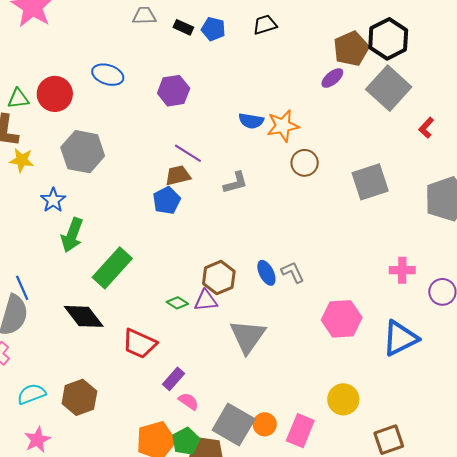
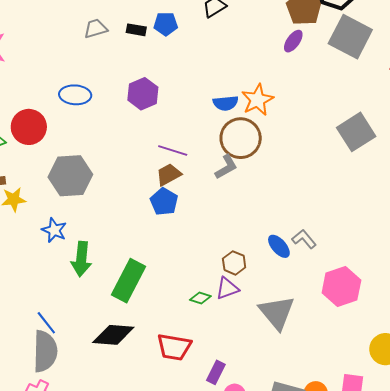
brown circle: (305, 163) -> (241, 138), moved, size x1.5
brown hexagon: (219, 278) -> (234, 263), size x0.7
black diamond: (84, 316) -> (113, 335), turned -33
pink hexagon: (342, 319) -> (341, 287), moved

